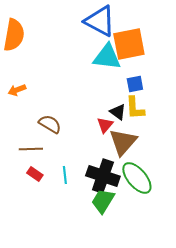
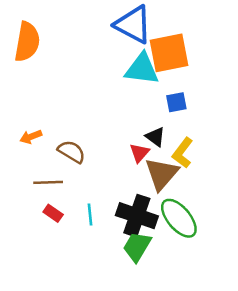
orange arrow: (17, 90) -> (31, 137), moved
yellow L-shape: (135, 108) -> (183, 153), moved, turned 40

